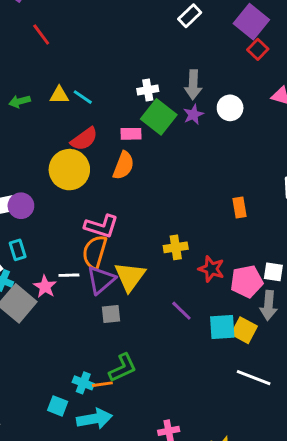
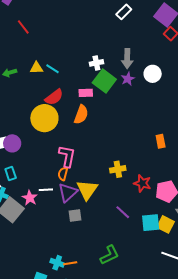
pink L-shape: (101, 226) -> (67, 156), turned -95
orange semicircle: (95, 252) -> (63, 174), size x0.6
green L-shape: (123, 368) -> (109, 255), moved

